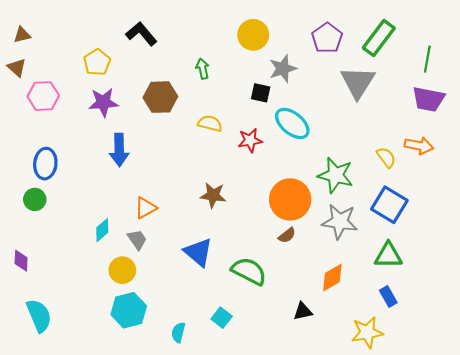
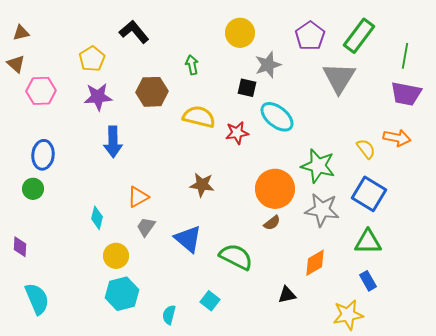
yellow semicircle: (210, 123) -> (199, 117), size x1.4
cyan diamond: (102, 230) -> (97, 218), turned -35
gray trapezoid: (137, 240) -> (146, 227), moved, turned -110

